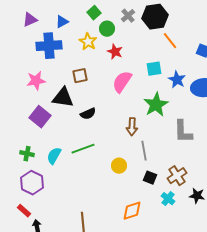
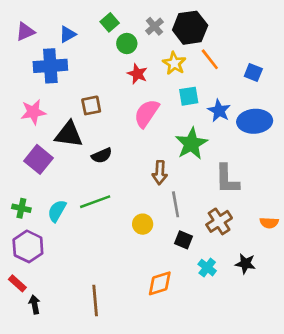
yellow star: (88, 42) -> (174, 63), moved
brown cross: (177, 176) -> (219, 221), moved

